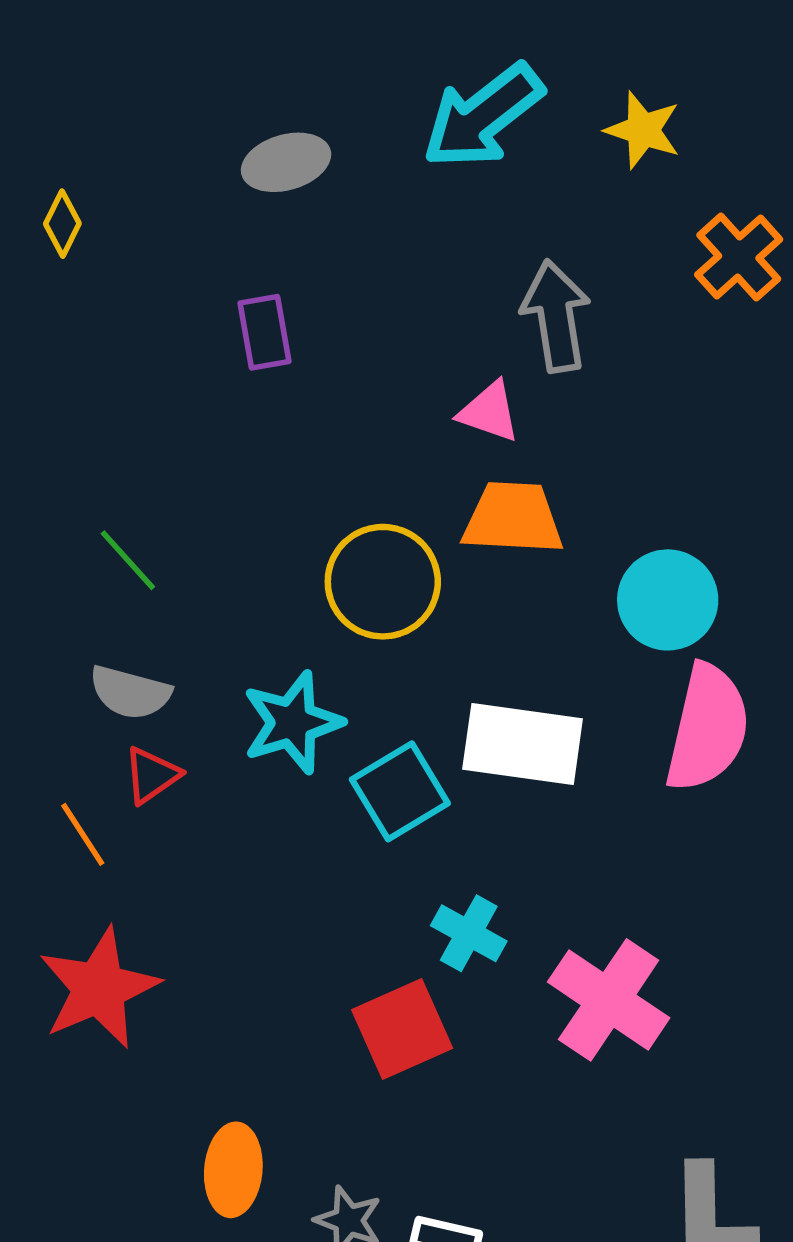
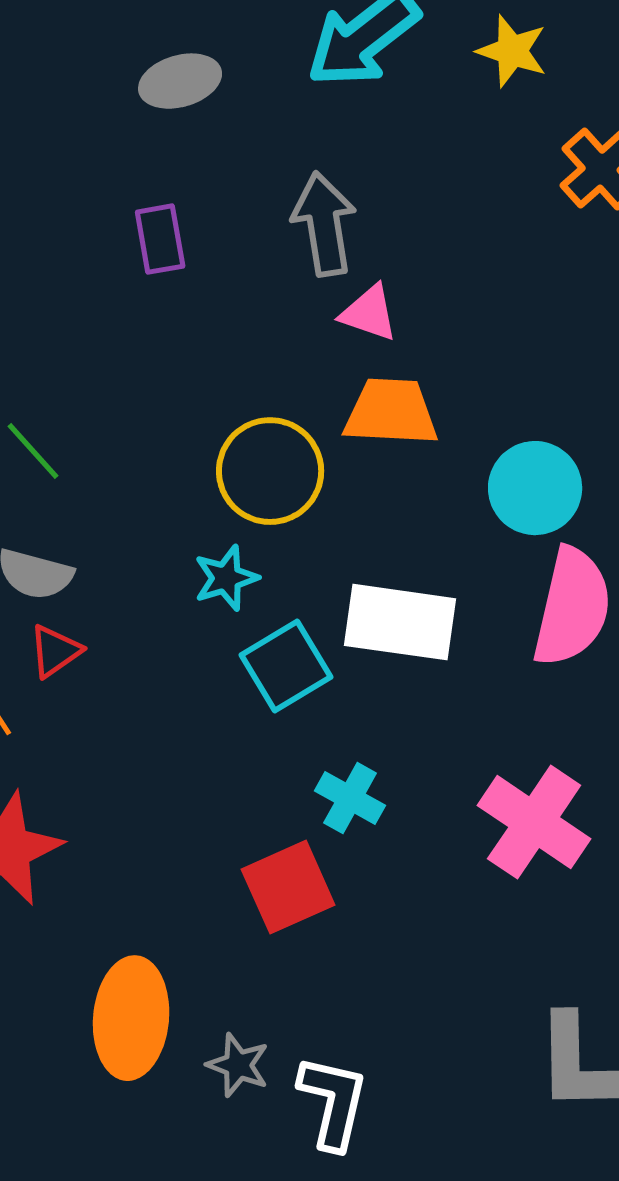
gray arrow: (556, 316) -> (324, 224), moved
cyan star: (292, 723) -> (226, 578), moved, size x0.7
pink cross: (609, 1000) -> (534, 822), moved
orange ellipse: (233, 1170) -> (131, 1018), size x1.4

